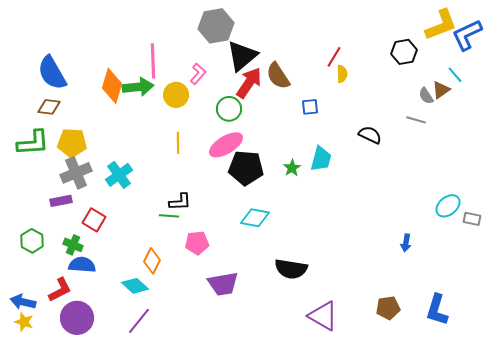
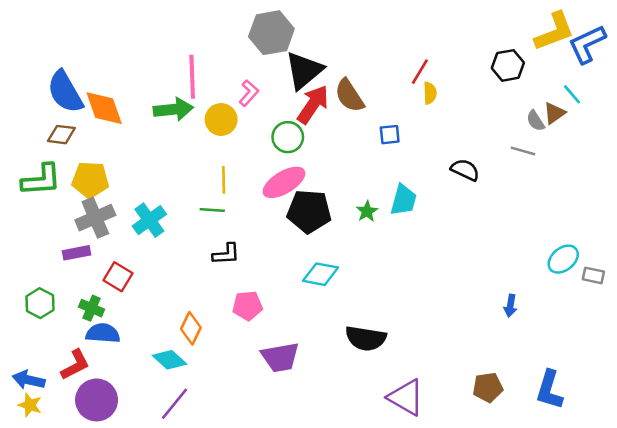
orange diamond: (112, 86) -> (104, 108), moved, turned -36
green line: (169, 216) -> (212, 210), moved

